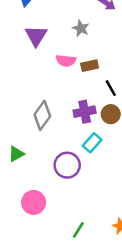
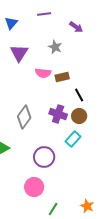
purple cross: (85, 112) -> (58, 114), turned 30
cyan rectangle: (92, 143) -> (73, 139), moved
pink circle: (34, 202) -> (34, 187), moved

